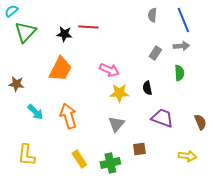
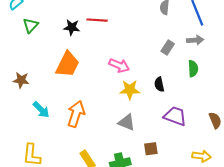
green triangle: (25, 32) -> (31, 25), size x0.7
orange arrow: (68, 116) -> (76, 114), turned 35
gray triangle: (116, 124) -> (127, 122), turned -48

